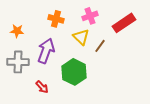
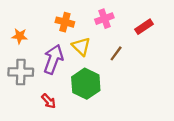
red rectangle: (124, 23) -> (144, 27), size x0.7
yellow triangle: (81, 37) -> (81, 46), moved

